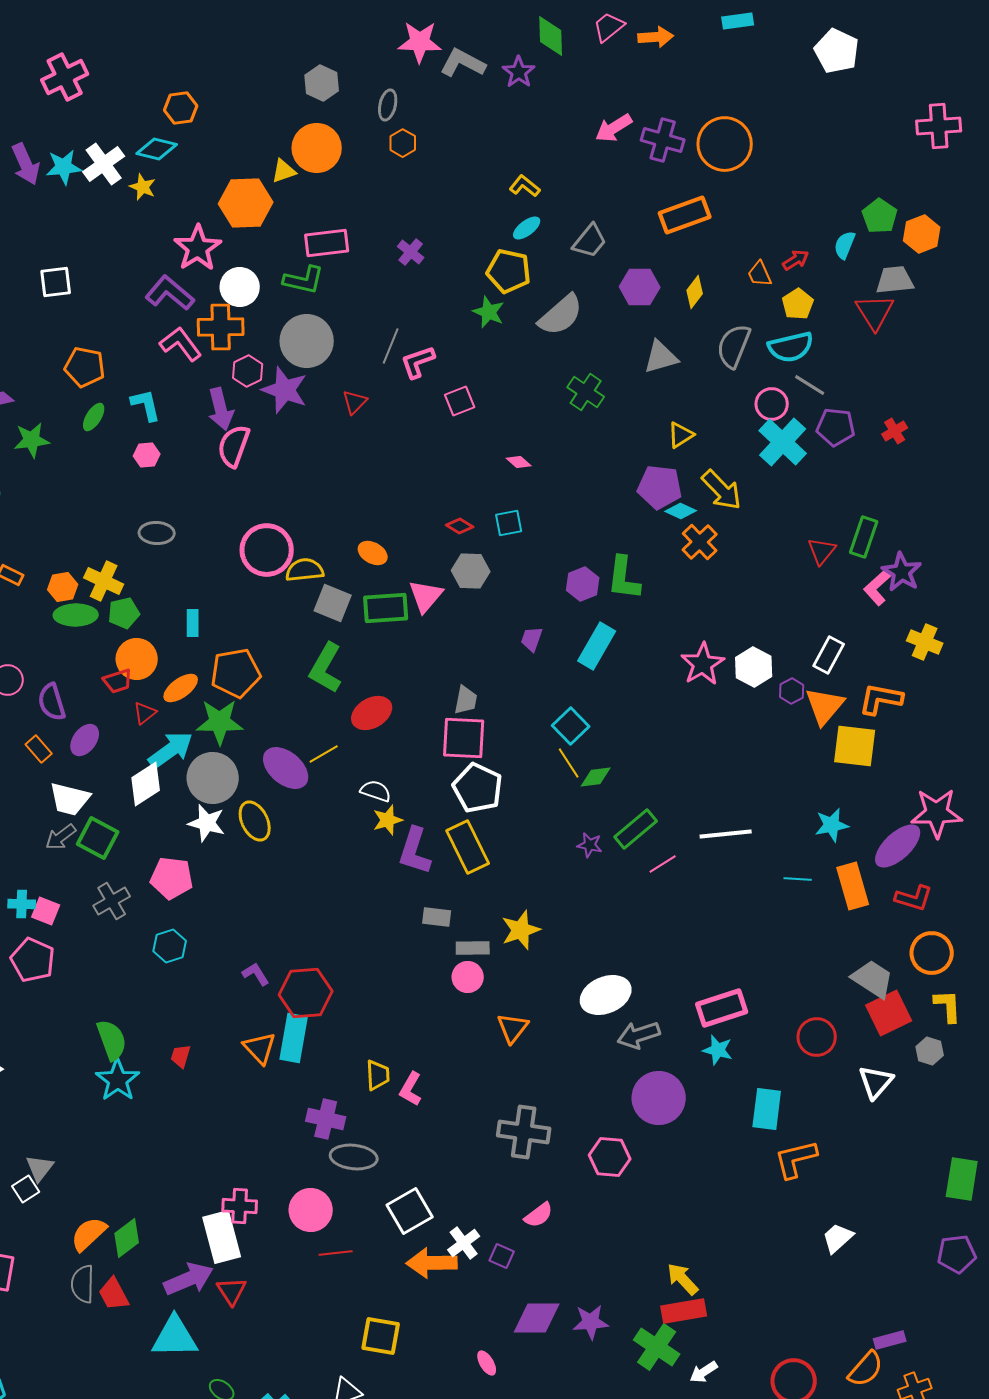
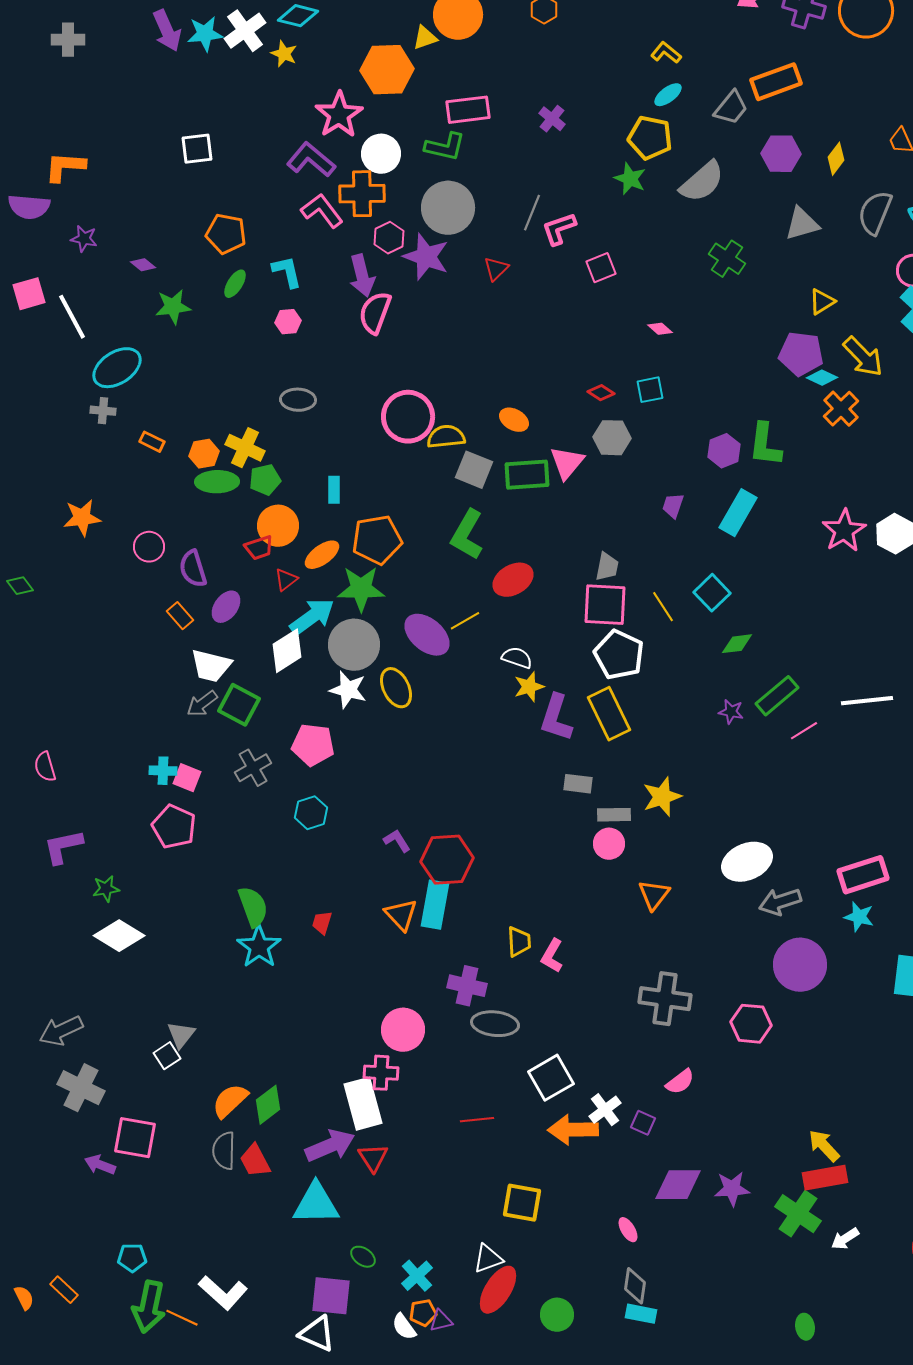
orange rectangle: (685, 215) -> (776, 82), moved
yellow line: (569, 763) -> (663, 607), moved
pink circle: (311, 1210) -> (403, 1030), moved

